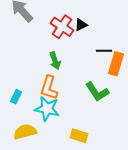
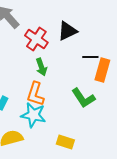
black triangle: (81, 25) -> (67, 31), size x1.5
red cross: (62, 27) -> (36, 39), moved

